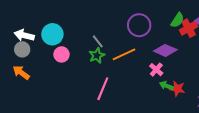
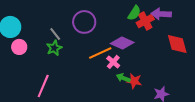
purple circle: (139, 25) -> (84, 22), moved
orange line: (124, 54) -> (100, 53), moved
pink line: (103, 89) -> (43, 86), moved

